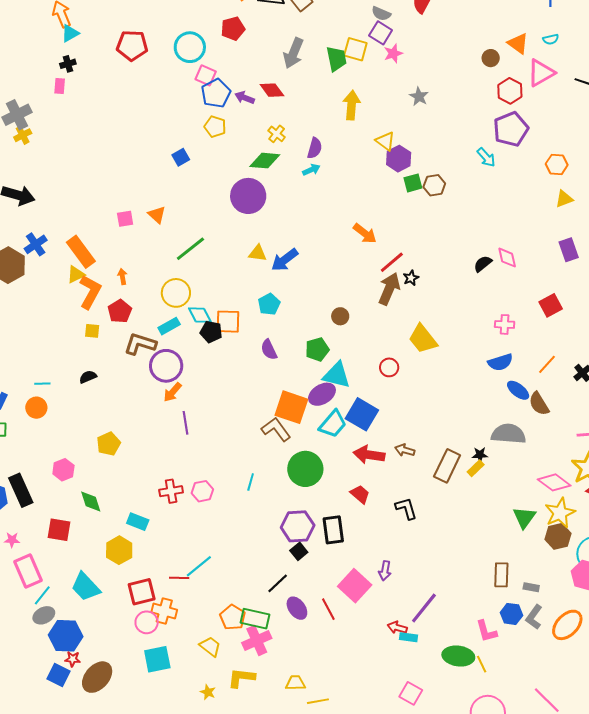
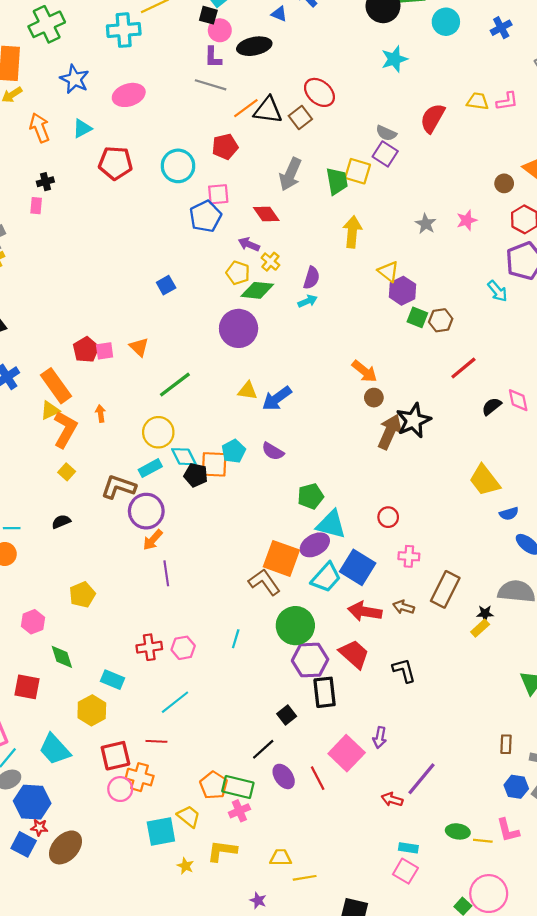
cyan triangle: (70, 33) -> (82, 128), moved
pink star: (393, 53) -> (467, 220), moved
pink square: (206, 75) -> (218, 194), moved, turned -30
purple arrow: (245, 98) -> (249, 244), moved
yellow pentagon: (215, 127) -> (238, 273), moved
green square: (413, 183) -> (417, 317), turned 36
red line: (392, 262) -> (463, 368), moved
black star: (411, 278) -> (414, 420), size x2.0
cyan pentagon: (269, 304) -> (234, 451), moved
red pentagon: (120, 311) -> (86, 350), moved
brown circle: (340, 316) -> (374, 398), moved
pink cross: (505, 324) -> (409, 556), moved
yellow square: (92, 331) -> (67, 472), turned 35
yellow trapezoid: (423, 339) -> (485, 480), moved
purple semicircle: (269, 350) -> (273, 451), moved, turned -35
blue semicircle: (500, 362) -> (509, 514), size x0.7
brown rectangle: (447, 466) -> (445, 589), moved
red trapezoid: (360, 494) -> (354, 654), size x1.4
purple hexagon: (298, 526) -> (310, 660), moved
cyan line: (199, 566) -> (175, 702), moved
brown rectangle: (501, 575) -> (506, 744), size x0.7
pink L-shape: (486, 631) -> (508, 830), moved
cyan rectangle: (409, 637) -> (408, 848), moved
pink cross: (257, 640) -> (239, 811), size x0.7
green ellipse: (458, 656) -> (458, 831), size x0.7
cyan square: (157, 659) -> (161, 831), moved
yellow line: (482, 664) -> (483, 841), turned -60

